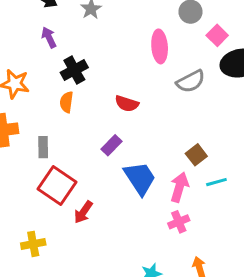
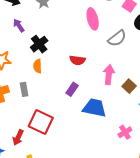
gray rectangle: (43, 147) -> (24, 89), moved
blue trapezoid: (140, 178) -> (94, 108), turned -35
pink arrow: (179, 187) -> (109, 75), moved
red arrow: (83, 212) -> (18, 137), moved

